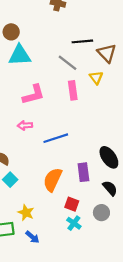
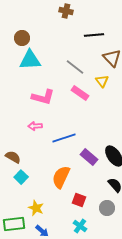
black line: (82, 41) -> (94, 35), moved
pink rectangle: (73, 90) -> (80, 93), turned -48
pink L-shape: (33, 95) -> (43, 97), turned 30
purple rectangle: (83, 172) -> (89, 157), moved, turned -42
cyan cross: (74, 223) -> (80, 226), moved

